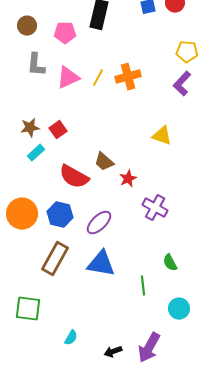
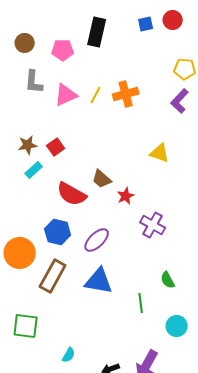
orange circle: (22, 214) -> (20, 253), moved

